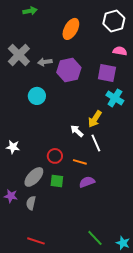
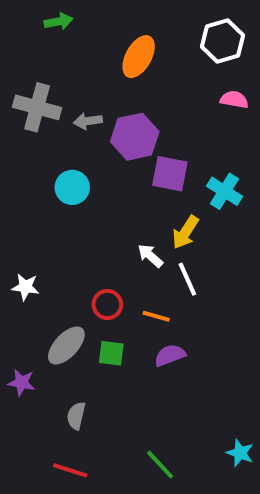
gray cross: (19, 55) -> (37, 107), turned -30
purple square: (107, 73) -> (170, 174), moved
gray semicircle: (31, 203) -> (76, 416), moved
green line: (95, 238) -> (160, 465), moved
cyan star: (123, 243) -> (240, 453), moved

